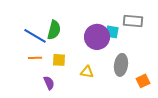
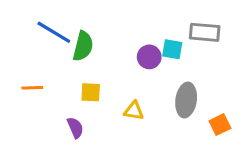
blue line: (35, 36) -> (54, 32), moved
purple circle: (97, 37) -> (149, 57), size x0.6
orange line: (35, 58) -> (32, 88), moved

